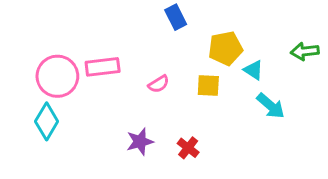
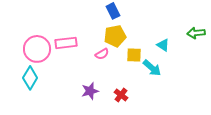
yellow pentagon: (225, 48) -> (115, 36), moved
cyan arrow: (271, 106) -> (152, 68), moved

